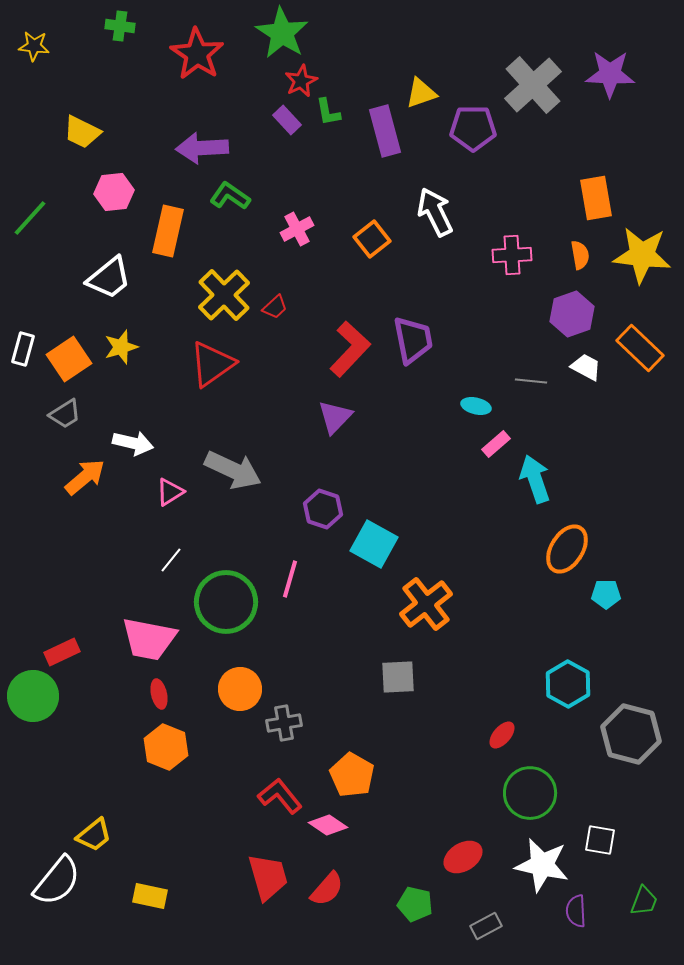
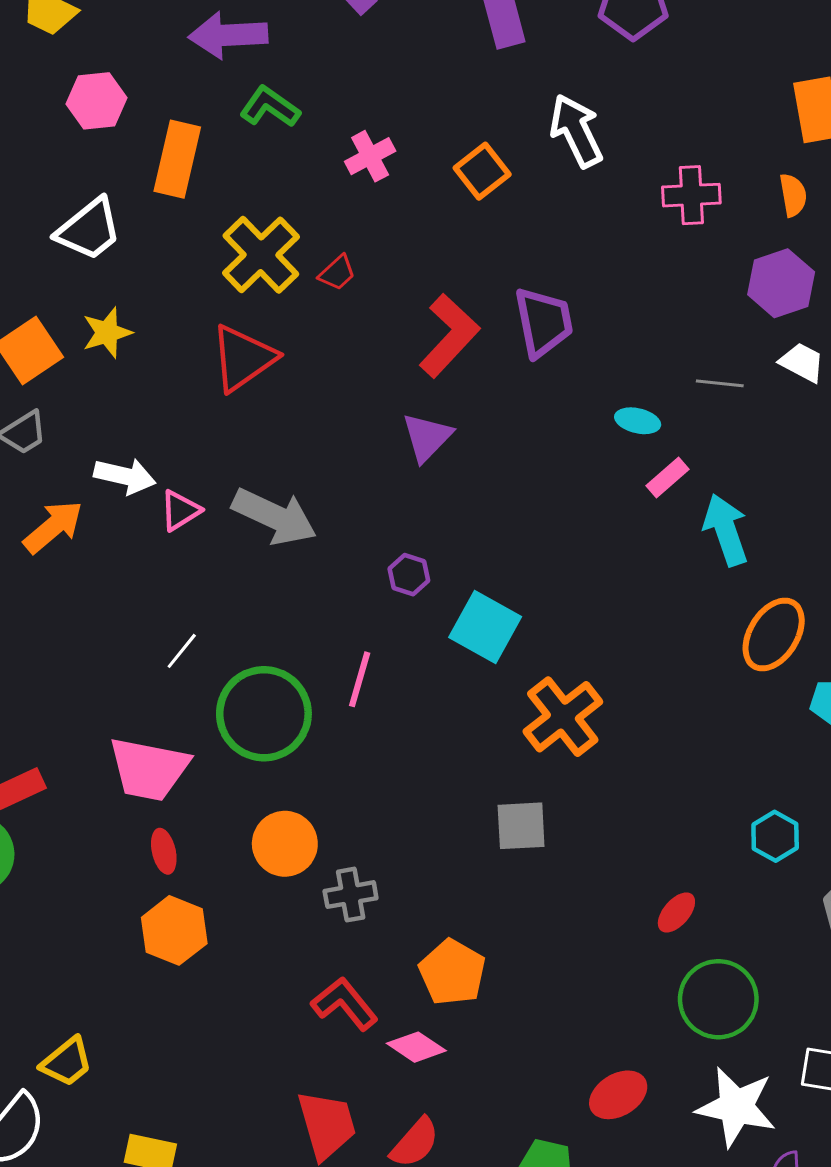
pink triangle: (170, 492) -> (180, 510), moved
purple hexagon: (323, 509) -> (409, 575), size x0.7
cyan hexagon: (568, 684) -> (775, 836), size x0.7

